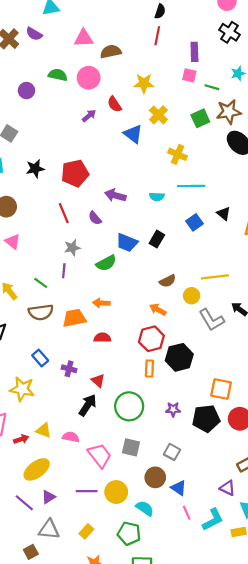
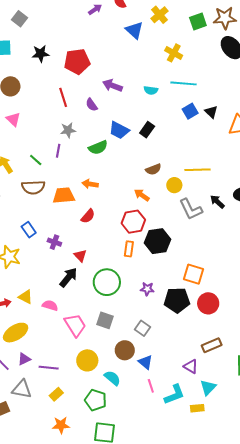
blue square: (194, 222) -> (190, 111), moved
red semicircle: (102, 338) -> (88, 216), turned 126
purple line: (87, 491) -> (49, 368), moved

